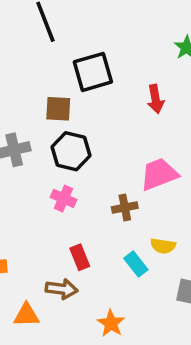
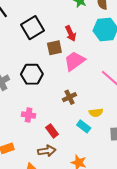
brown square: (58, 109) -> (54, 48), moved
pink trapezoid: (159, 174) -> (74, 61), moved
pink cross: (64, 198) -> (29, 115), moved

